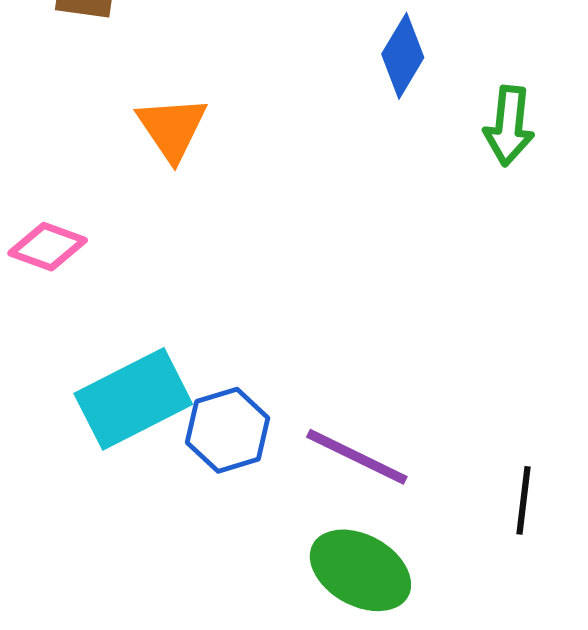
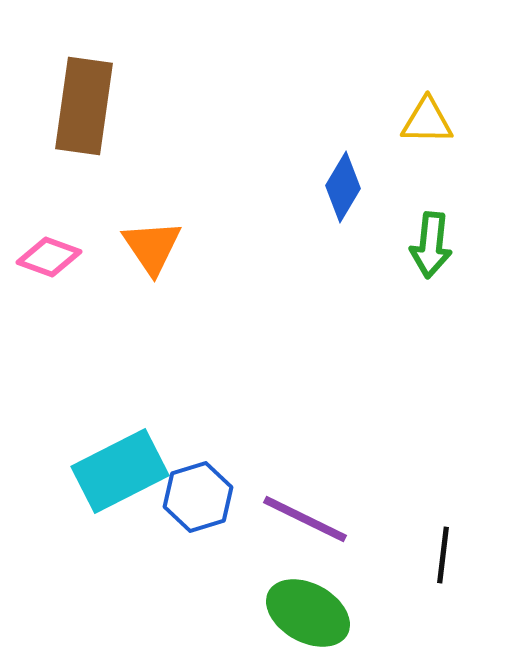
pink diamond: (48, 247) -> (49, 257), moved

